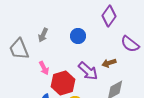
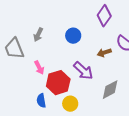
brown arrow: (109, 63) -> (104, 53), moved

